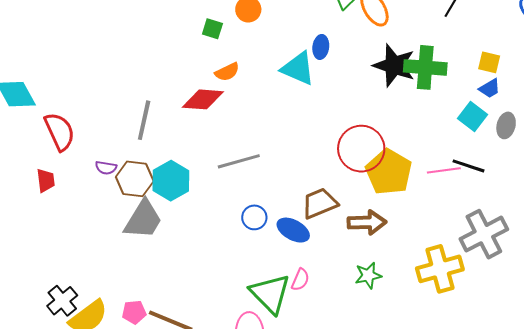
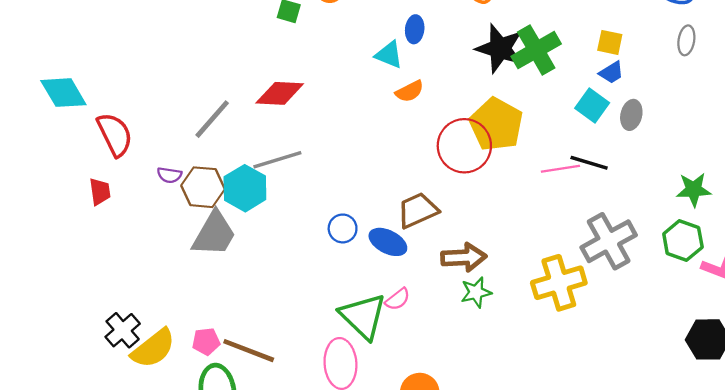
green cross: (425, 67) -> (536, 50), turned -33
cyan triangle: (298, 68) -> (389, 55), size x0.7
orange semicircle: (227, 72) -> (410, 91), moved
gray line: (144, 120) -> (212, 119), turned 30
gray line: (239, 161) -> (277, 160), moved
yellow pentagon: (389, 172) -> (496, 124), moved
brown arrow: (367, 222) -> (464, 257), moved
pink semicircle: (300, 280) -> (398, 299), turned 30

